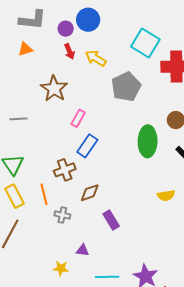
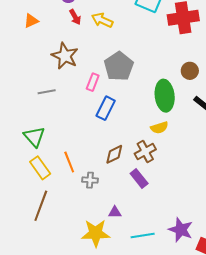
gray pentagon: (126, 87) -> (119, 66), moved
gray line: (18, 119) -> (47, 92), moved
brown cross: (65, 170) -> (145, 151), moved
yellow semicircle: (166, 195) -> (159, 128), moved
yellow star: (61, 268) -> (96, 233), size x1.8

